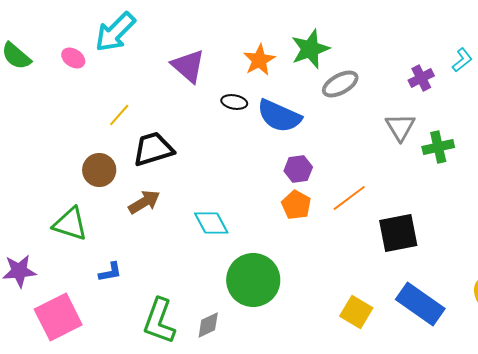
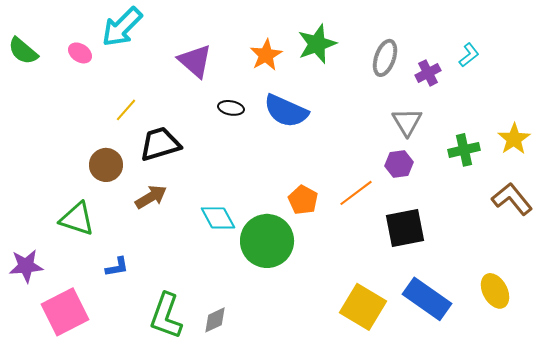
gray ellipse: (340, 84) -> (385, 58), moved, turned -42
black ellipse: (234, 102) -> (231, 108), moved
green cross: (438, 147) -> (464, 150), moved
purple hexagon: (298, 169) -> (399, 164), moved
green circle: (253, 280) -> (267, 241), moved
yellow square: (356, 312) -> (363, 307), size x1.4

